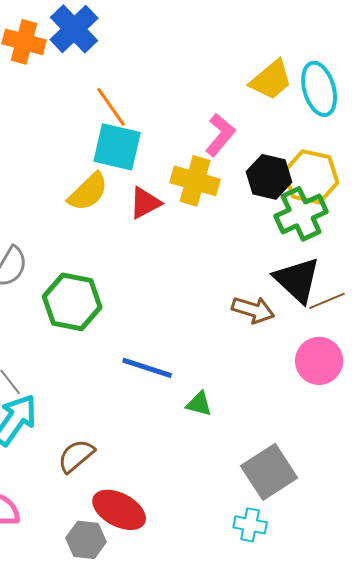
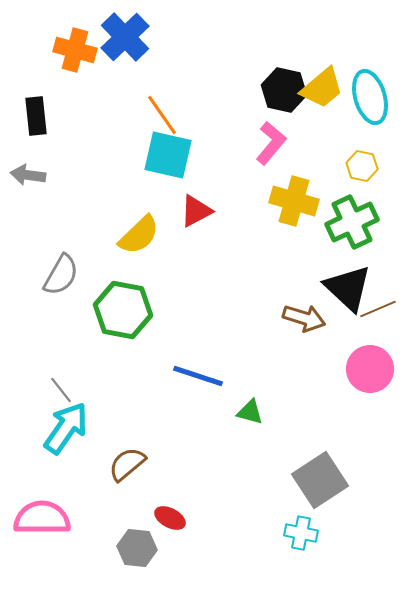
black hexagon: (269, 177) -> (284, 90), moved
yellow hexagon: (311, 177) -> (362, 166), moved, size x0.6
yellow cross: (195, 181) -> (294, 201), moved
yellow semicircle: (88, 192) -> (139, 235), moved
red ellipse: (119, 510) -> (170, 518), size x0.6

